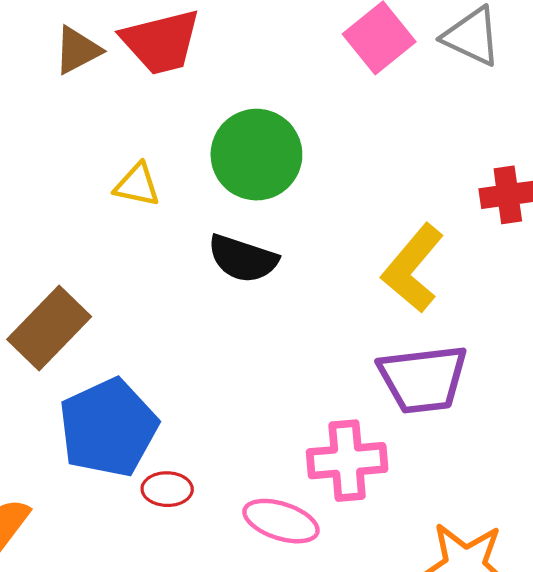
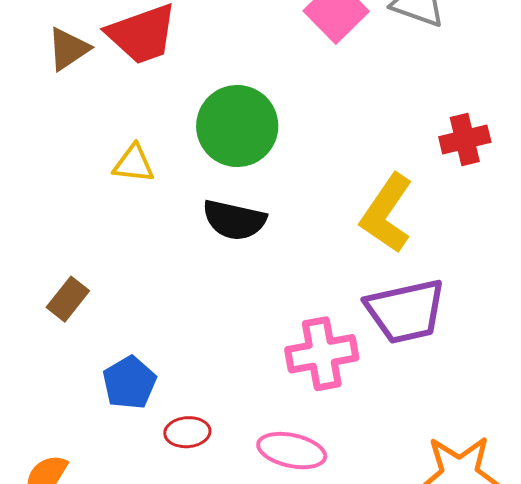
brown rectangle: (49, 328) -> (68, 299), size x0.6
blue pentagon: (108, 428) -> (129, 383), size x0.6
pink cross: (347, 461) -> (322, 354), moved

